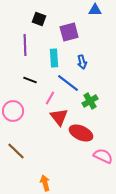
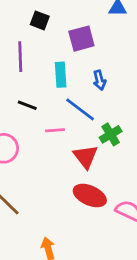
pink line: (50, 98) -> (55, 130), turned 56
red triangle: (59, 117) -> (86, 157), moved
red ellipse: (81, 133) -> (90, 196), moved

